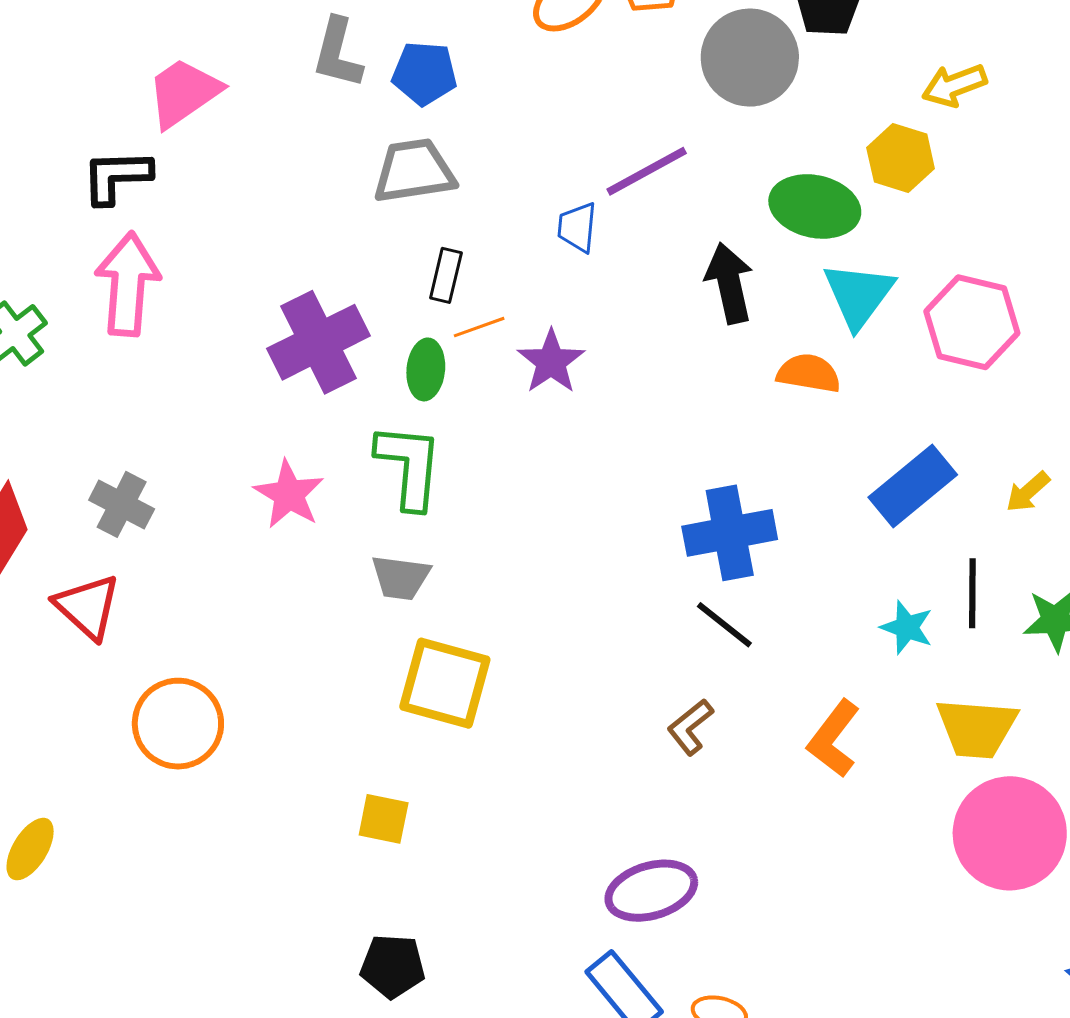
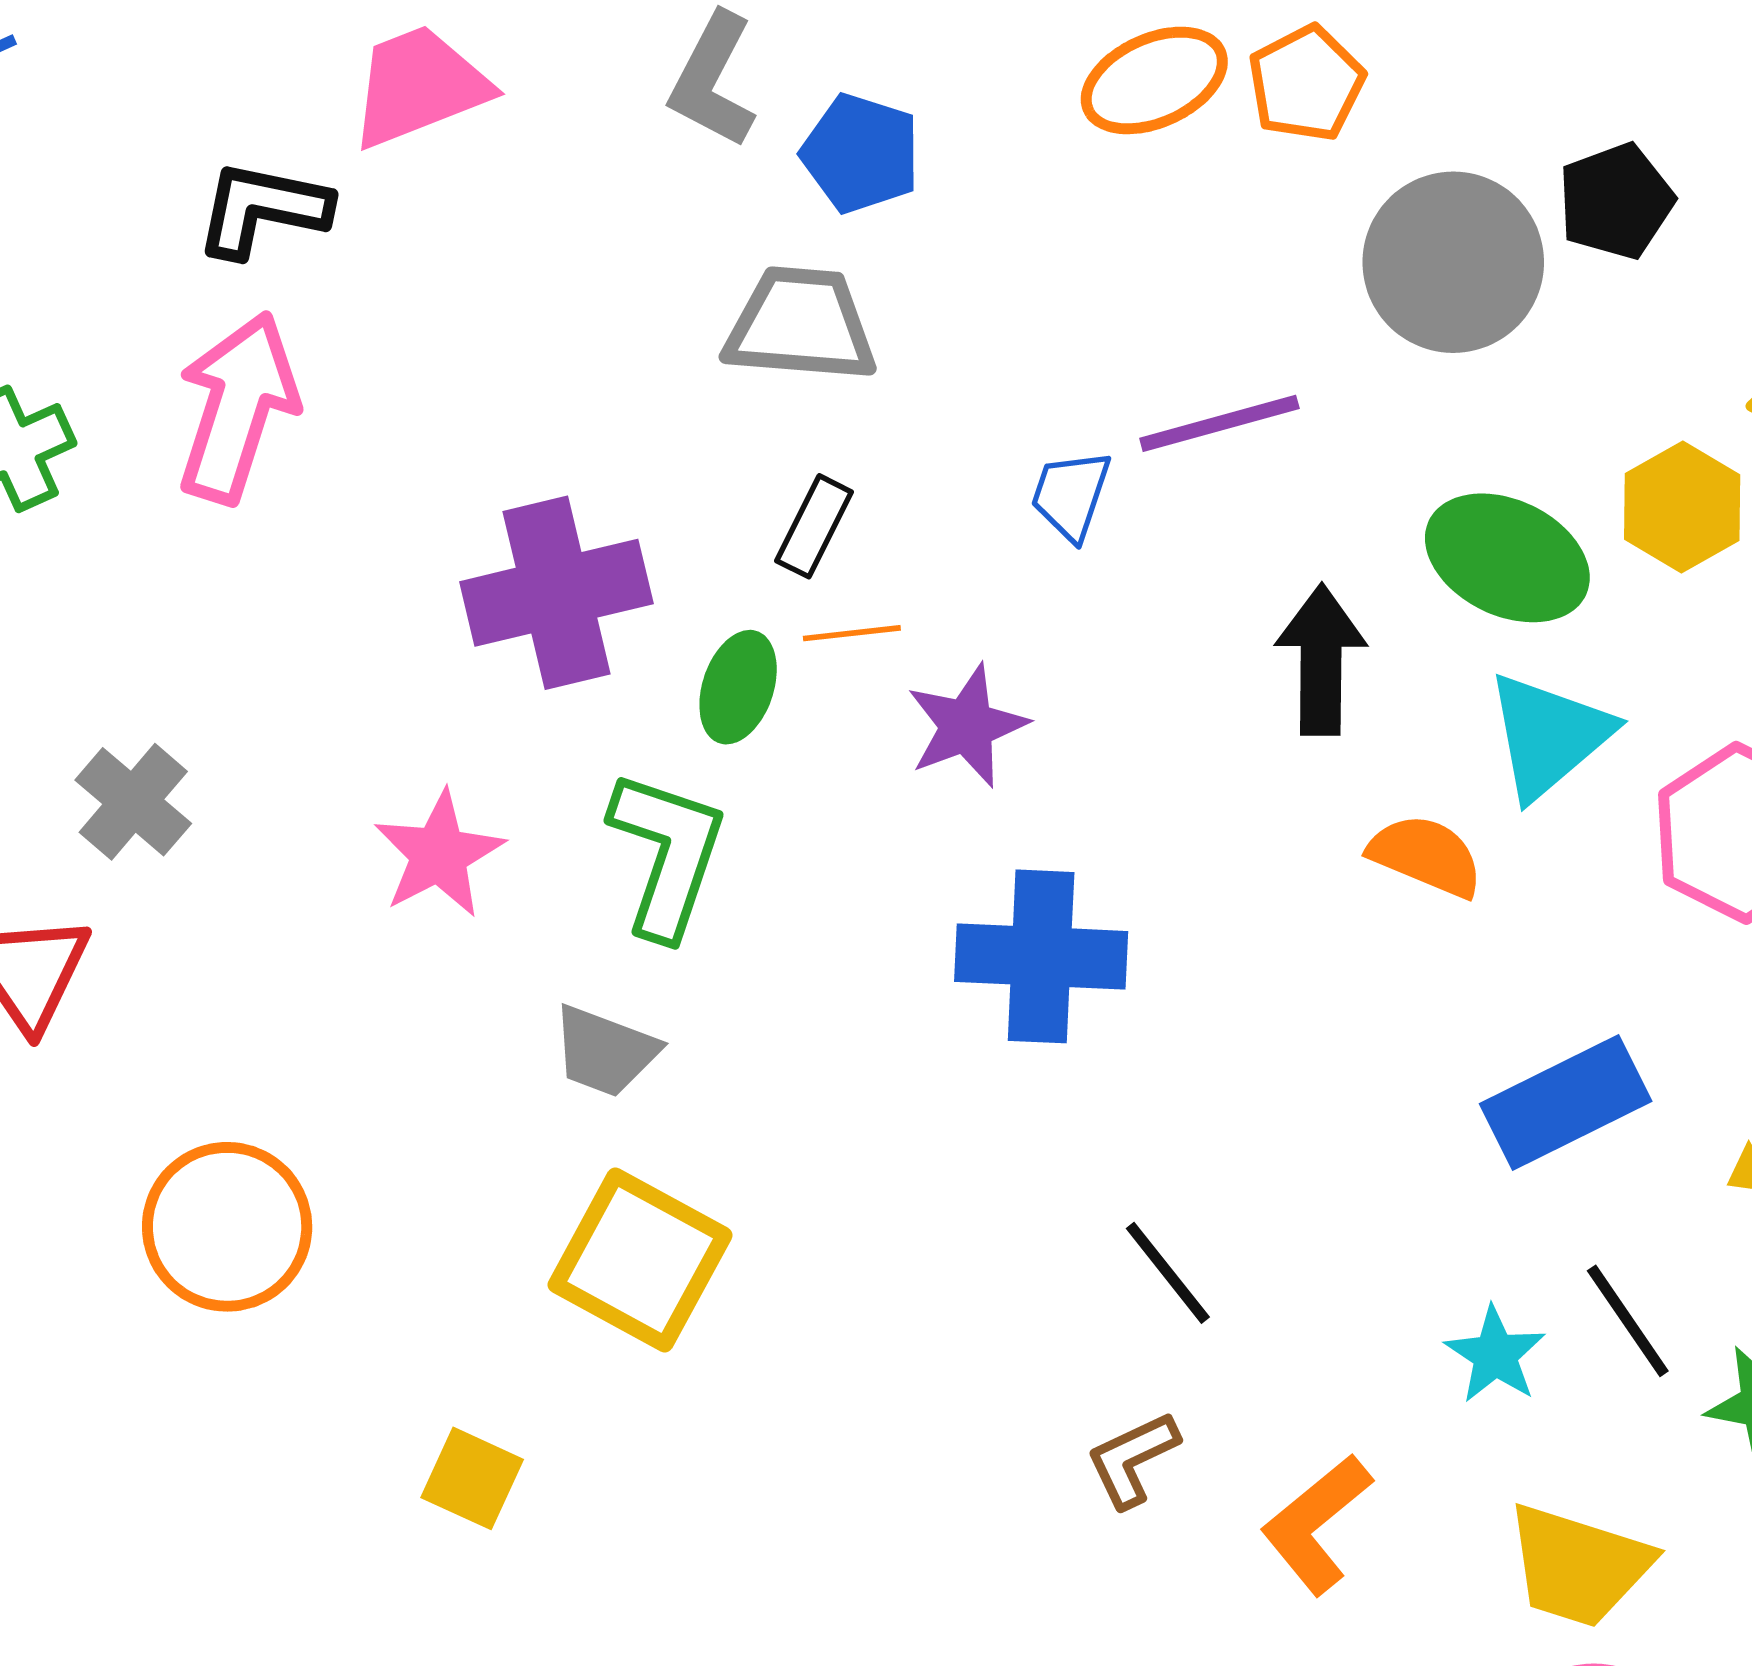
blue cross: (730, 533) -> (1041, 956), moved
black line: (972, 593) -> (1628, 1321), turned -48
orange circle: (178, 724) -> (227, 1227), moved
brown L-shape: (690, 727) -> (1132, 1459), moved

